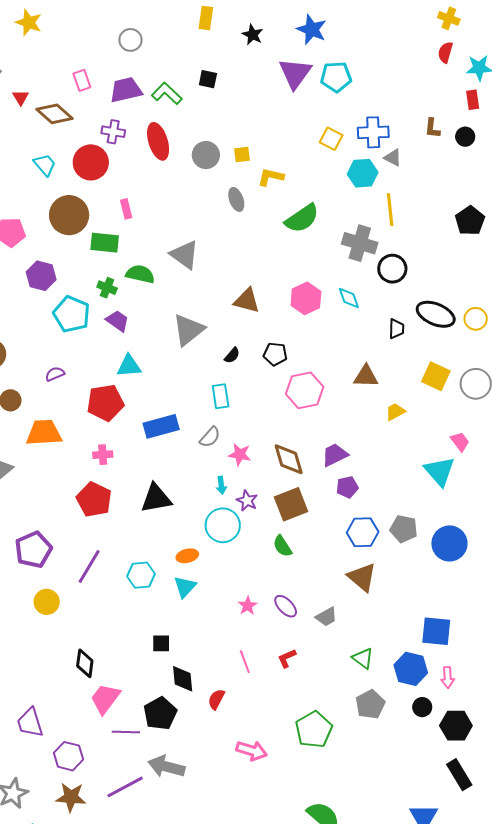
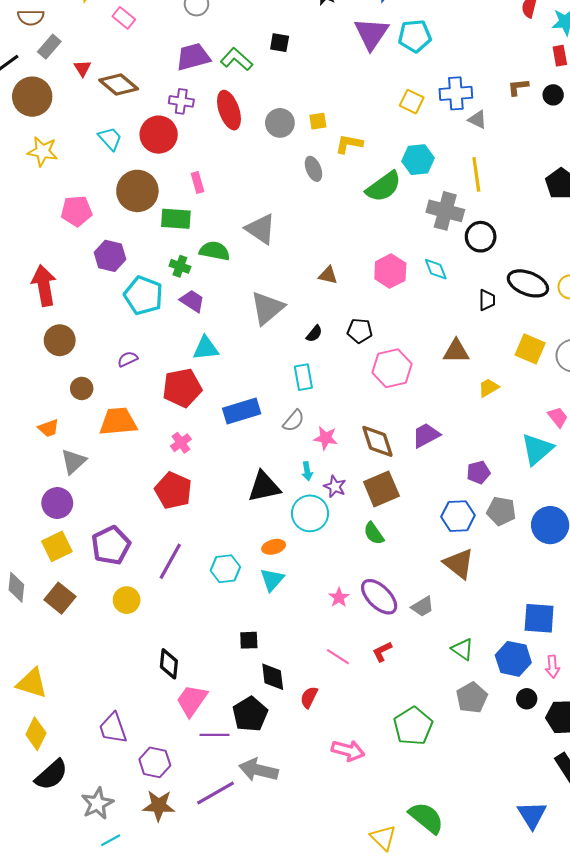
pink rectangle: (82, 80) -> (124, 18), moved, turned -30
brown L-shape: (432, 128) -> (518, 87), turned 80
cyan hexagon: (363, 173) -> (418, 160), moved
brown triangle: (247, 301) -> (328, 275), size x0.7
pink cross: (103, 455) -> (181, 443), turned -30
cyan triangle: (440, 471) -> (537, 449), turned 32
purple pentagon: (347, 487) -> (478, 472), moved
black triangle: (156, 498) -> (264, 487), moved
purple ellipse: (286, 606) -> (379, 597), size x1.5
pink line: (245, 662) -> (338, 657), turned -35

